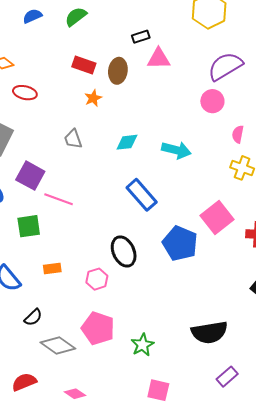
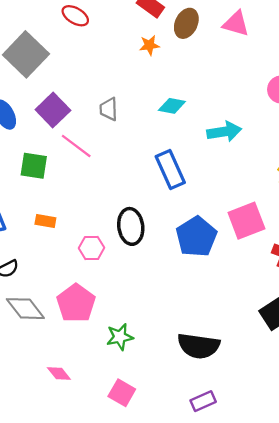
gray trapezoid: (73, 139) -> (109, 109), moved
cyan arrow: (176, 150) -> (224, 132), turned -40
pink diamond: (75, 394) -> (59, 374), moved

